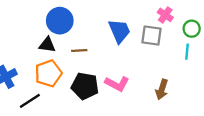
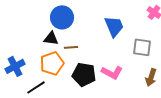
gray square: (152, 36) -> (142, 47), moved
brown line: (79, 50) -> (71, 47), moved

